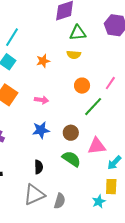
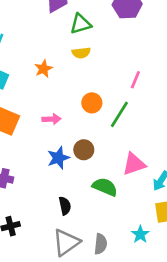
orange circle: (82, 86) -> (92, 103), moved
brown circle: (71, 133) -> (84, 150), moved
cyan star: (99, 201) -> (140, 234), moved

